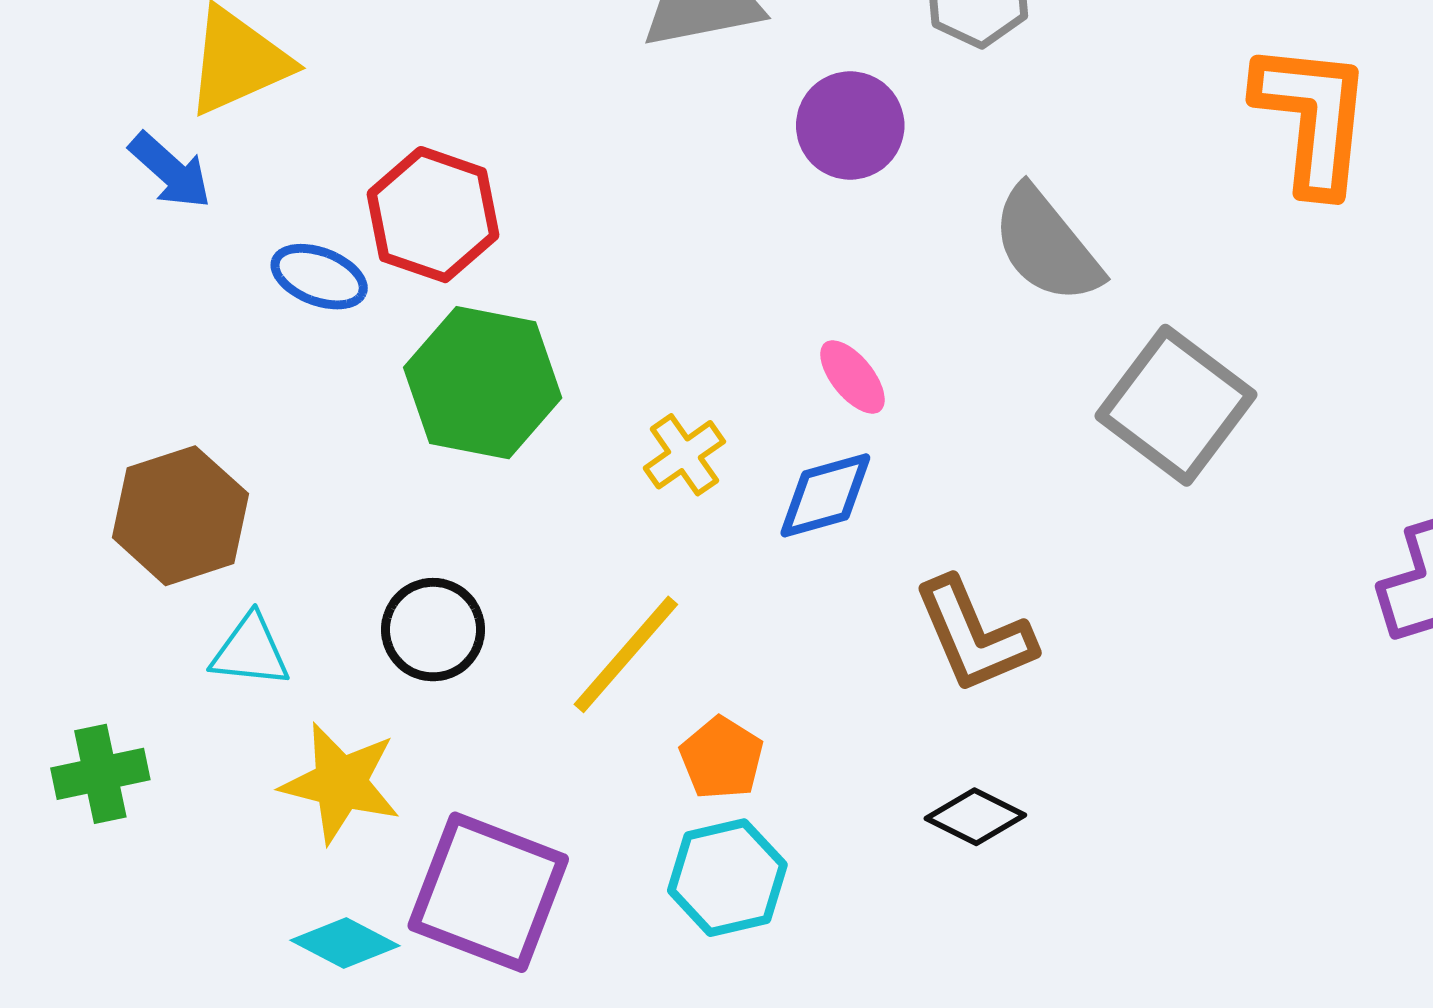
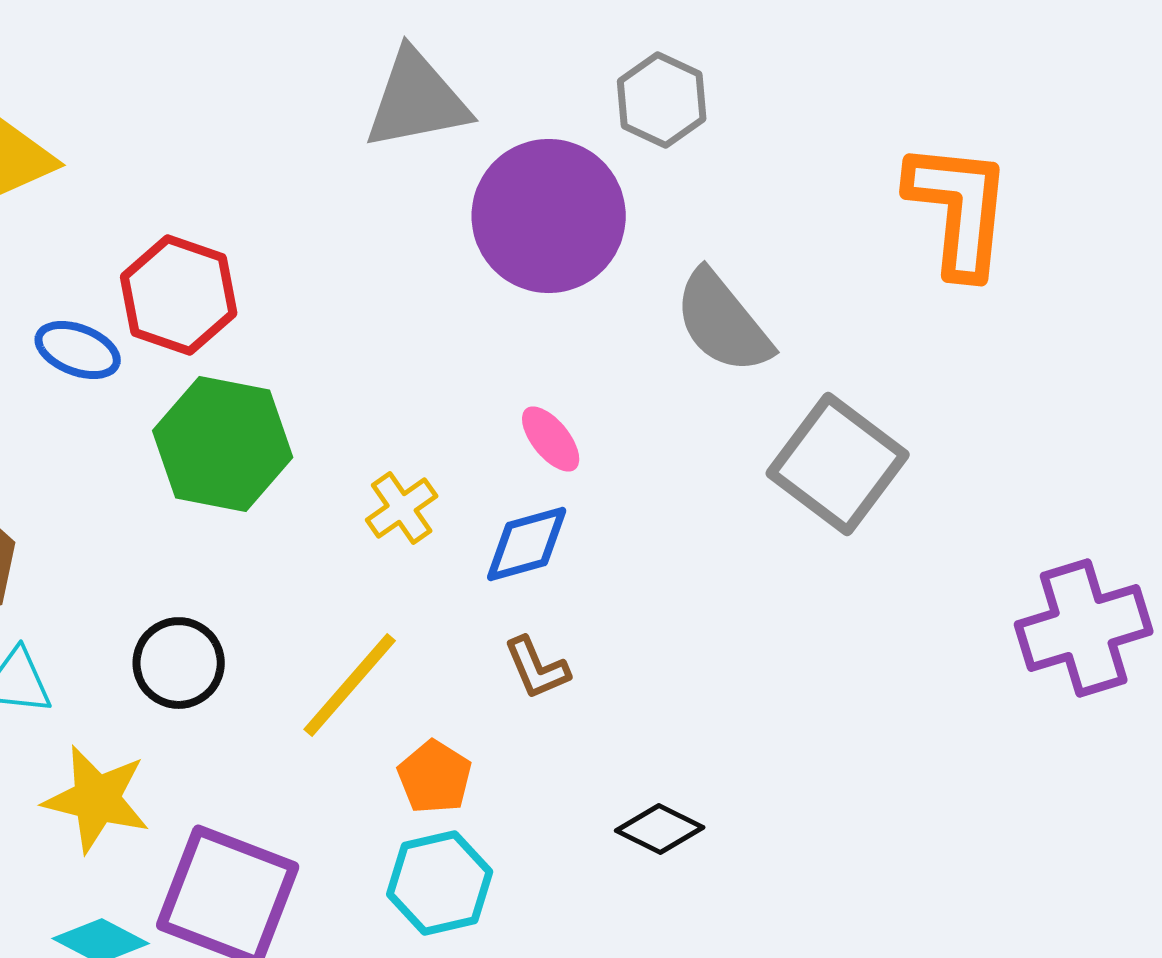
purple circle: (850, 126) -> (549, 216), size x1.6
brown L-shape: (974, 635) -> (537, 668), moved, size x0.6

